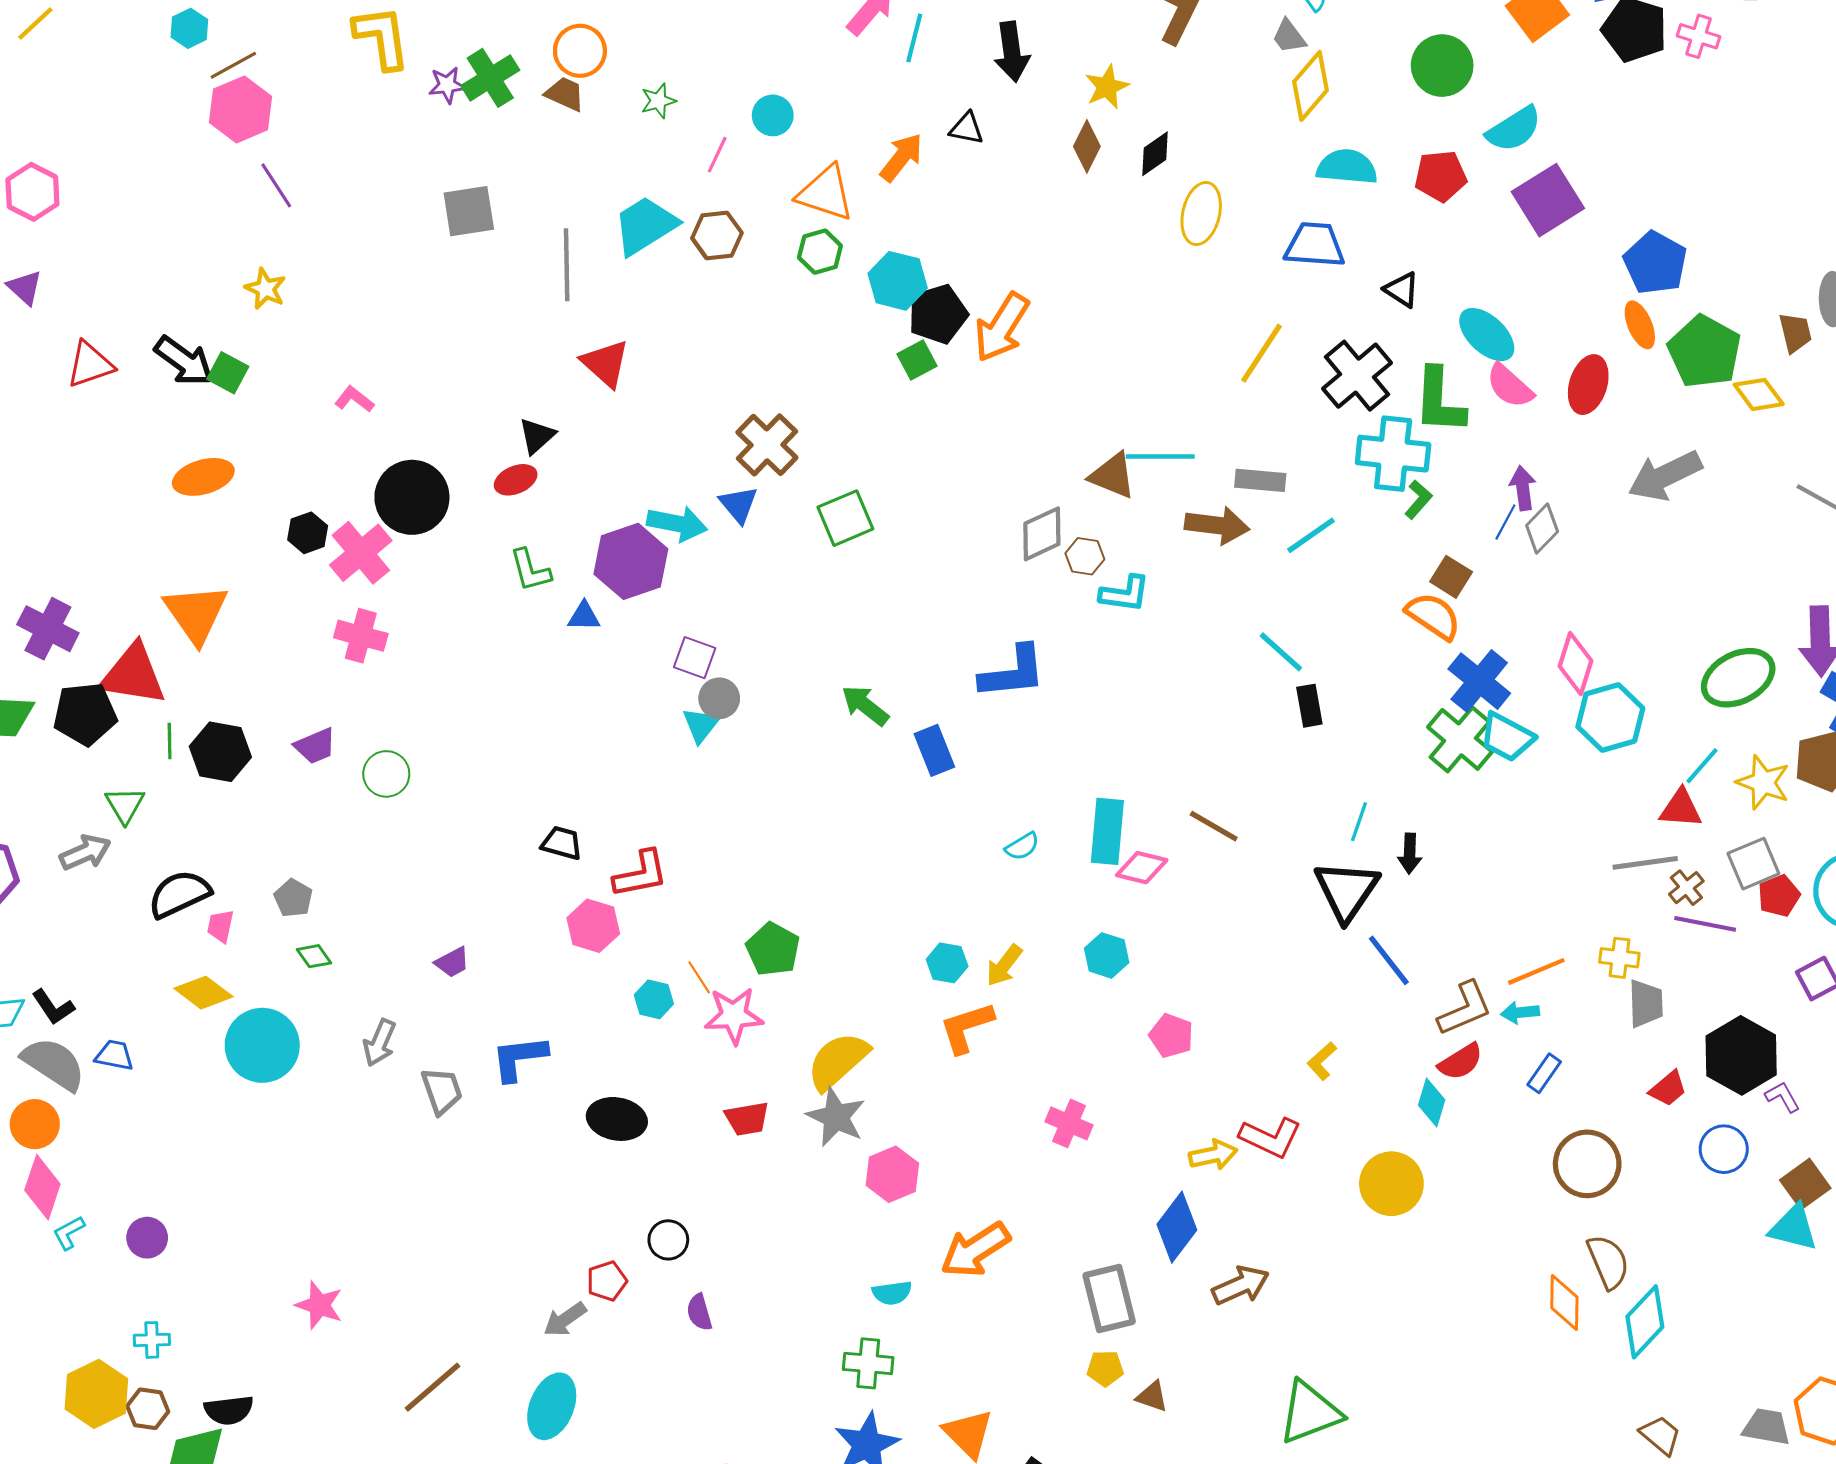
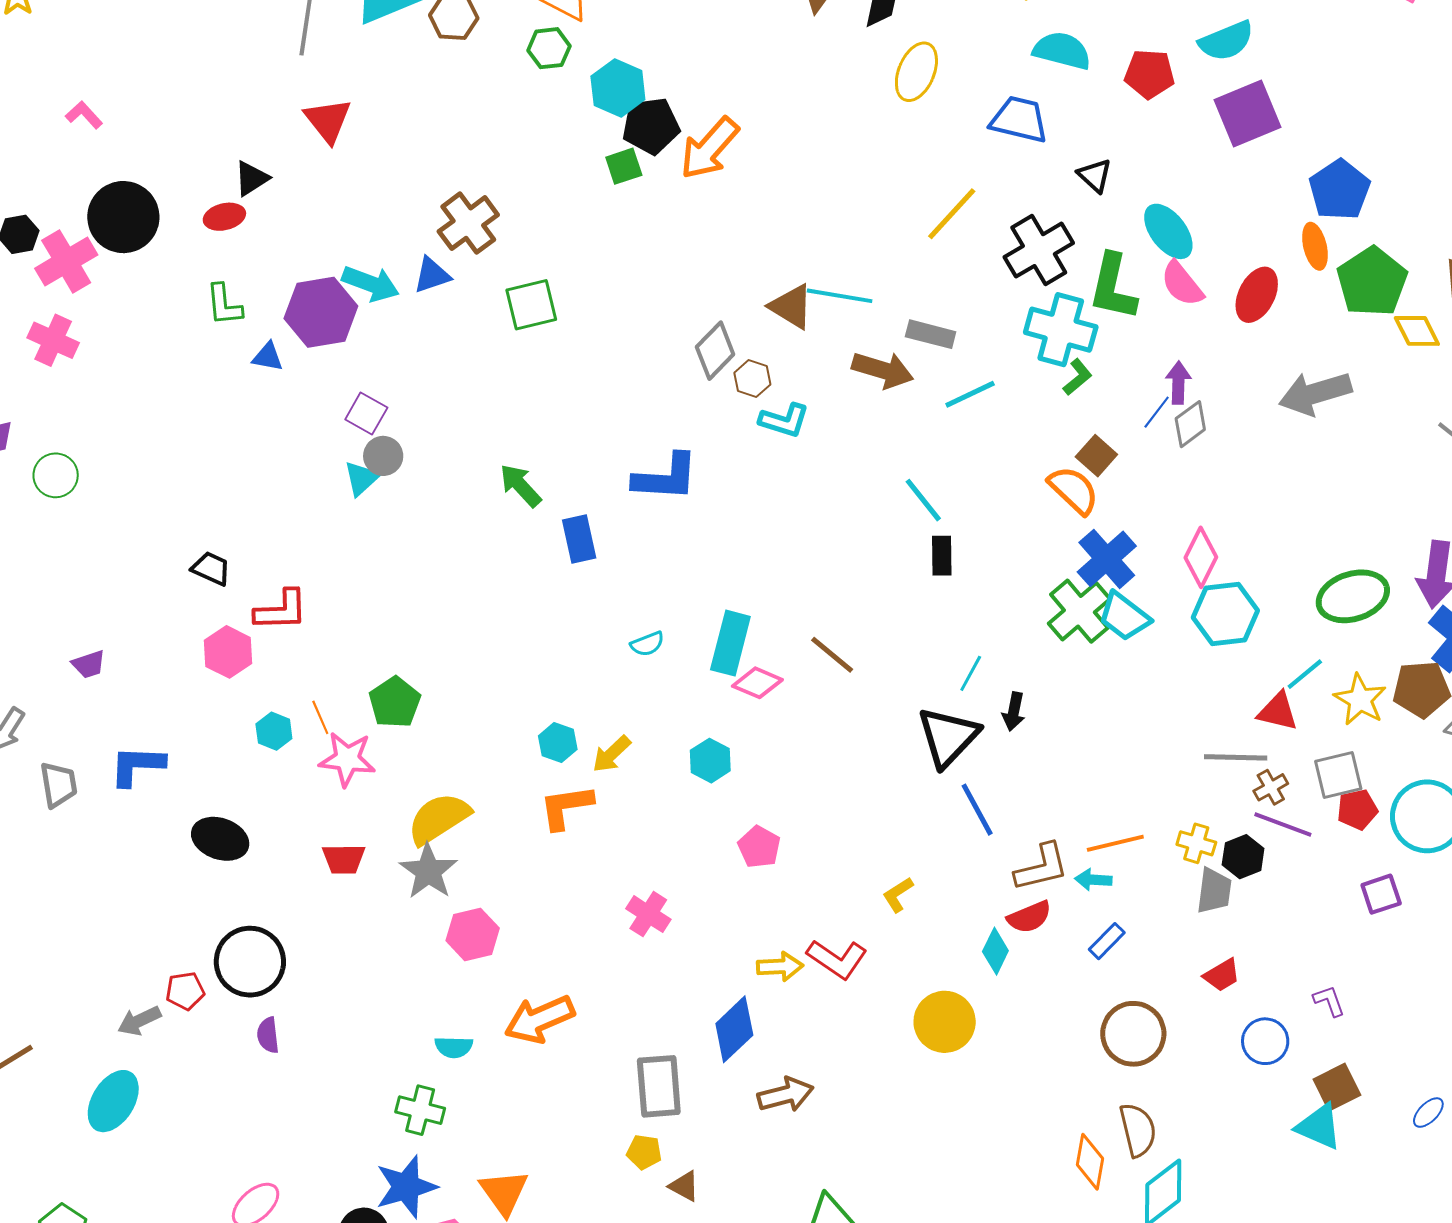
blue triangle: (738, 505) -> (432, 275), turned 42
gray diamond: (1042, 534) -> (715, 351), turned -30
black hexagon: (1741, 1055) -> (1243, 857), moved, size x0.6
black circle: (668, 1240) -> (250, 962), size x1.8

